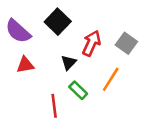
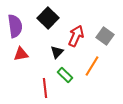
purple semicircle: (18, 31) -> (15, 26), turned -140

